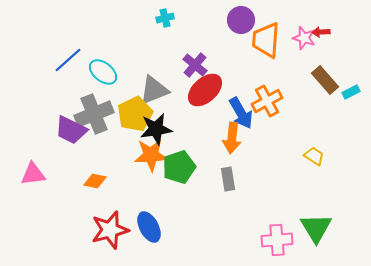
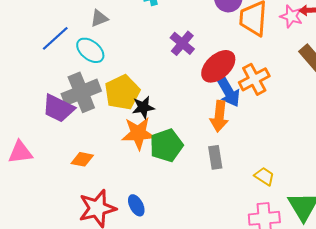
gray triangle: (154, 90) -> (99, 18), moved, size x0.6
red ellipse: (205, 90) -> (218, 66), moved
black star: (156, 129) -> (143, 107), size x0.7
yellow trapezoid: (314, 156) -> (264, 176), moved
blue ellipse: (149, 227) -> (136, 205), size x0.7

